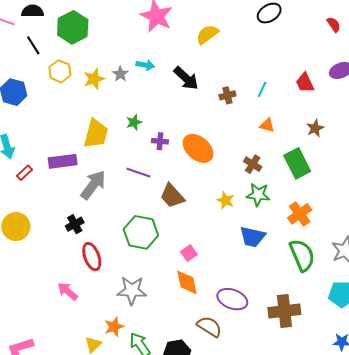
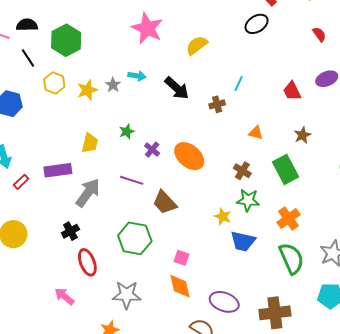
cyan line: (262, 89) -> (239, 84), moved
yellow trapezoid: (96, 134) -> (90, 143), size x0.7
purple cross: (160, 141) -> (152, 150), turned 35
yellow star: (226, 200) -> (223, 216), moved
pink square: (189, 253) -> (182, 258), turned -35

